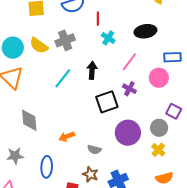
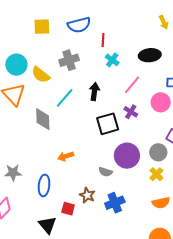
yellow semicircle: (39, 46) -> (41, 75), moved
gray diamond: (29, 120) -> (43, 119), moved
gray semicircle: (94, 150) -> (105, 172), moved

